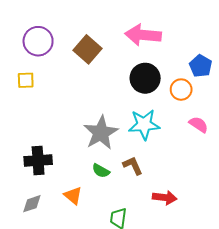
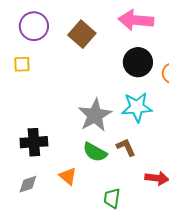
green semicircle: (101, 171) -> (95, 152), size x1.4

